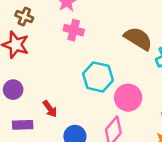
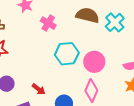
pink cross: (74, 30) -> (48, 23), moved, turned 35

